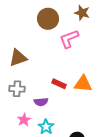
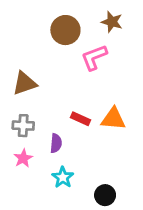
purple semicircle: (41, 102) -> (56, 143), turned -80
pink star: (24, 120) -> (23, 158), moved

